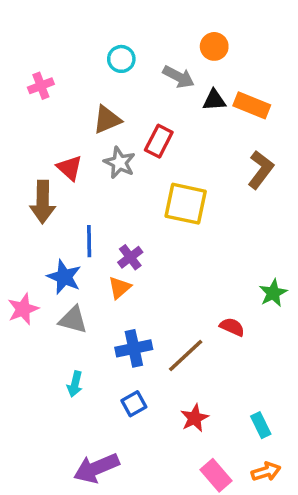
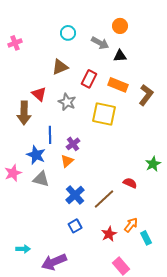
pink cross: (41, 86) -> (15, 43), moved
orange rectangle: (252, 105) -> (118, 85), moved
gray star: (120, 163) -> (67, 102), moved
blue cross: (134, 348) -> (75, 195), turned -30
cyan arrow: (75, 384) -> (23, 249), moved, turned -104
orange arrow: (266, 472) -> (131, 225), moved, turned -35

